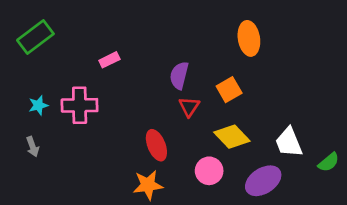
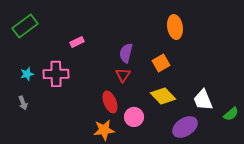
red triangle: (189, 107) -> (123, 75), moved
pink circle: (209, 171) -> (134, 117), moved

